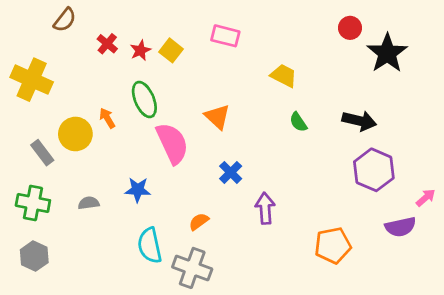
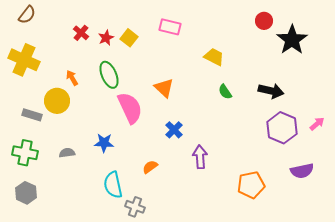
brown semicircle: (65, 20) -> (27, 15), moved
orange arrow: (107, 118) -> (72, 78), moved
gray rectangle: (42, 153) -> (32, 115), turned -36
pink arrow: (426, 198) -> (317, 124), moved
gray cross: (192, 268) -> (135, 207), moved, size x0.7

